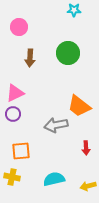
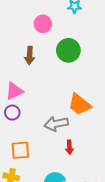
pink circle: (19, 27) -> (43, 24), moved
red arrow: (86, 148) -> (69, 147), moved

